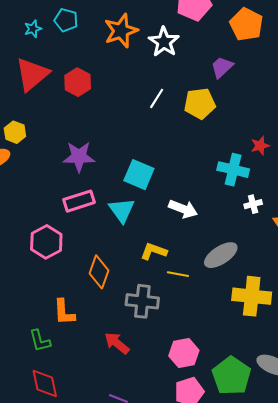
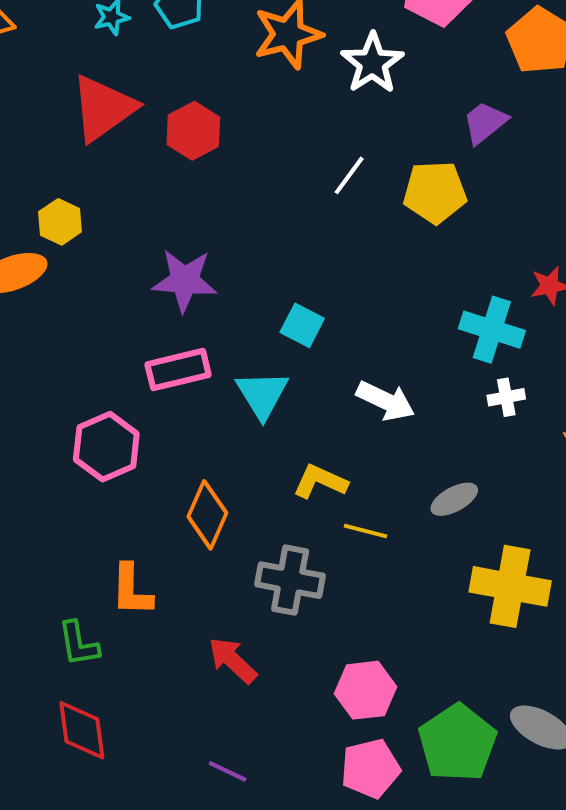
cyan square: (139, 175) -> (302, 325), size x0.7
white cross: (253, 204) -> (506, 397), moved
gray ellipse: (221, 255) -> (454, 499), size x0.7

